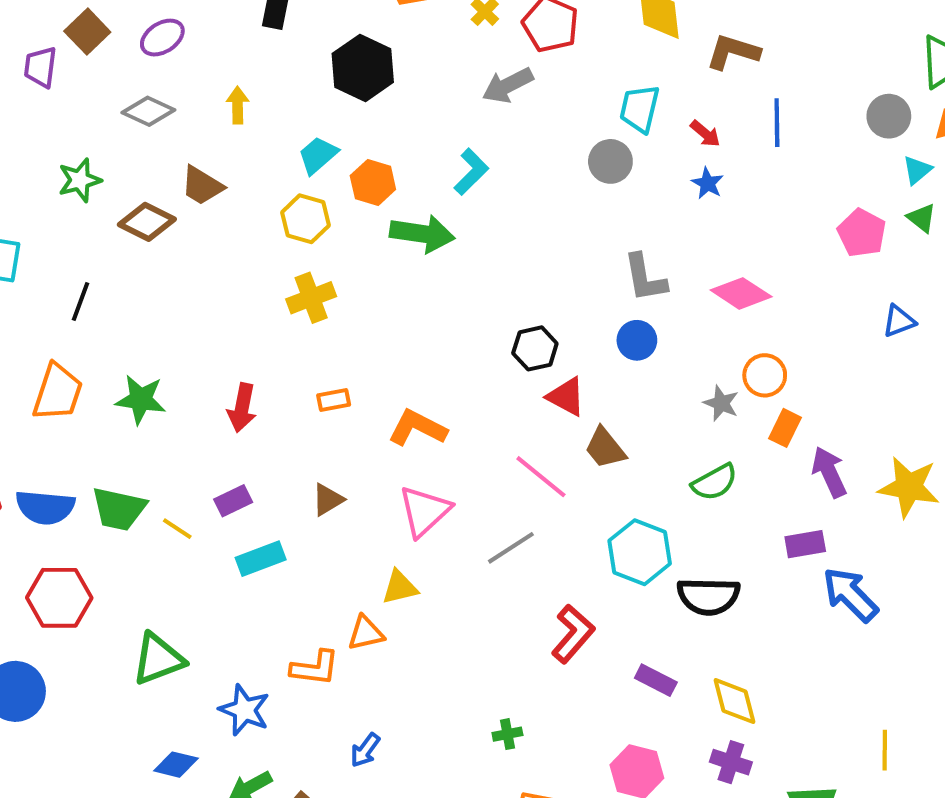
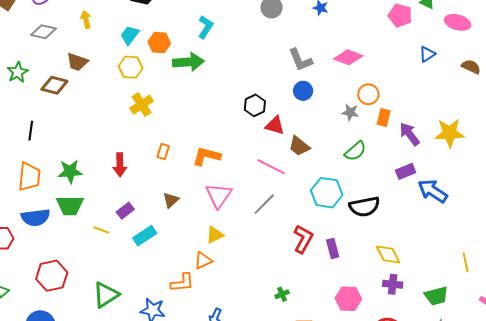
orange rectangle: (334, 400) -> (163, 151), turned -49
blue semicircle: (45, 507) -> (36, 217), moved
green trapezoid: (119, 509) -> (70, 206), moved
purple rectangle: (656, 680) -> (333, 248), moved, turned 60

